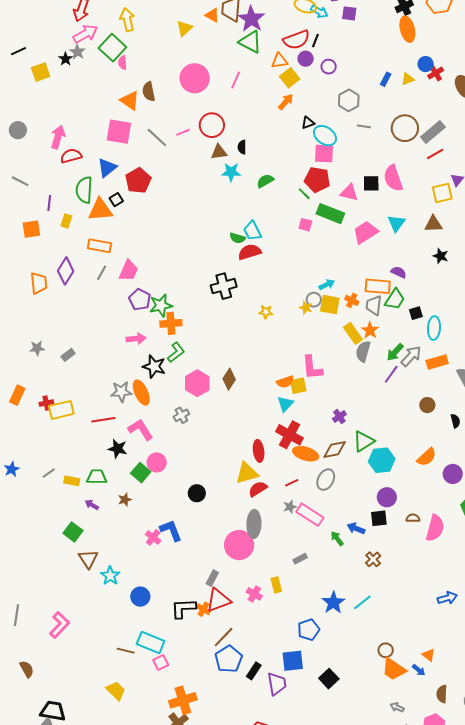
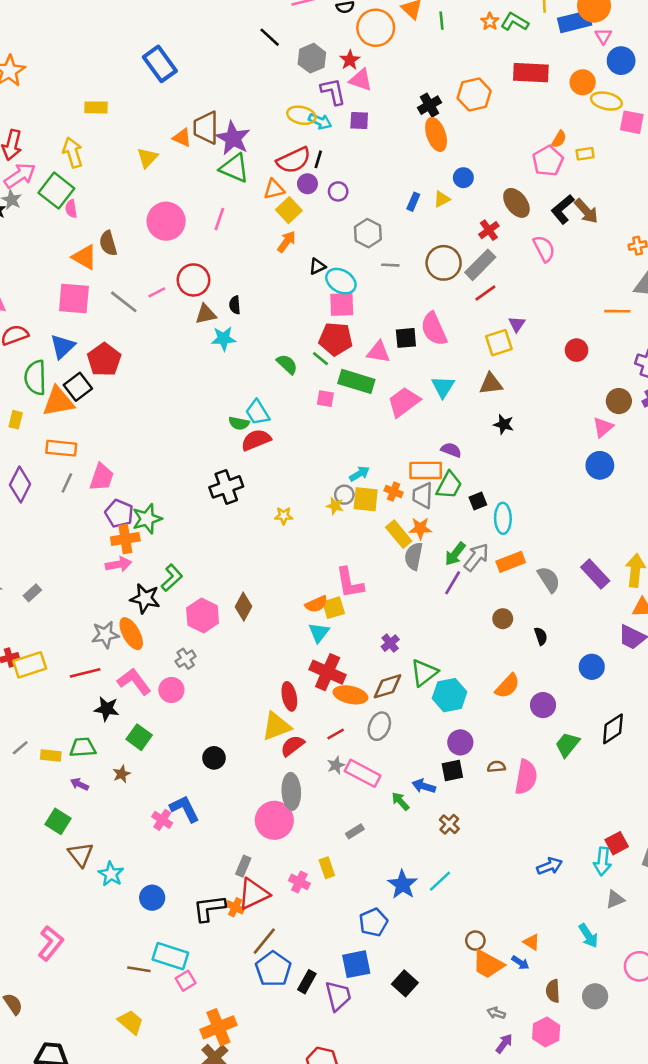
red cross: (436, 73) -> (489, 230), moved
green semicircle: (265, 181) -> (287, 364), moved, turned 78
black square: (116, 200) -> (78, 387), size x1.5
orange cross: (171, 323) -> (125, 539), moved
orange star: (370, 330) -> (420, 528), turned -30
pink circle: (157, 462) -> (171, 690), moved

